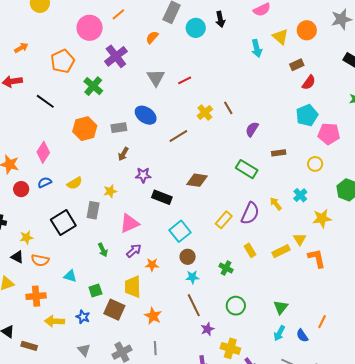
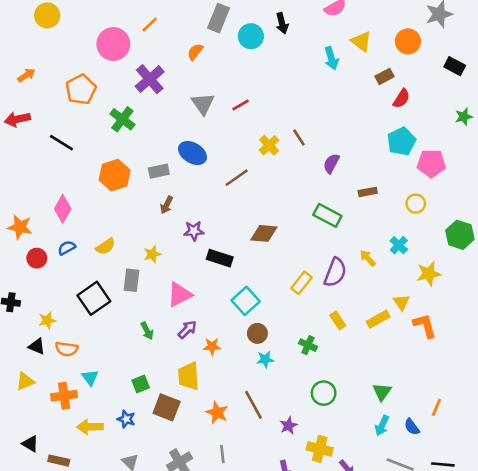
orange circle: (307, 30) -> (408, 41), moved
cyan triangle: (70, 276) -> (90, 378), moved, turned 40
brown line: (194, 305) -> (253, 405), moved

